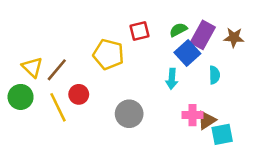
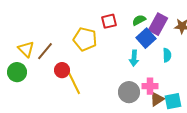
yellow line: (58, 107) -> (74, 83), moved
gray circle: (129, 114) -> (129, 92), moved
brown triangle: (207, 120) -> (157, 99), moved

